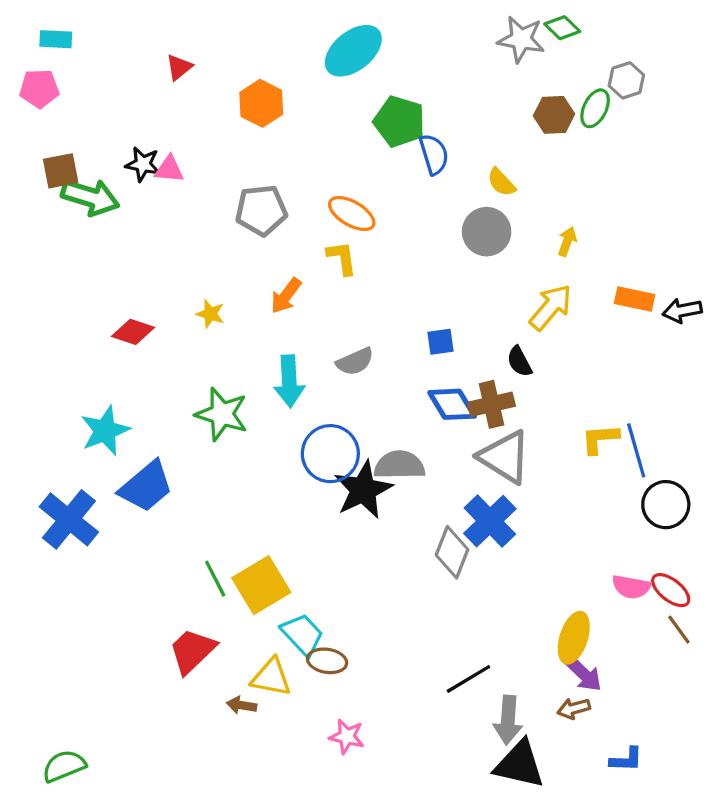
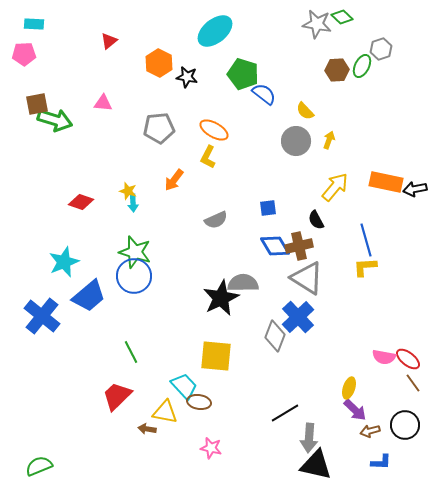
blue semicircle: (434, 154) -> (264, 94), turned -35
black star: (143, 164) -> (187, 77), moved
yellow arrow: (567, 241) -> (329, 140), moved
yellow L-shape: (342, 258) -> (208, 157), turned -145
orange rectangle: (635, 299) -> (386, 182), size x1.4
cyan arrow: (289, 381) -> (133, 203), moved, size x0.6
blue line: (636, 450) -> (366, 240), moved
blue circle: (330, 454) -> (134, 276), moved
black circle: (666, 505) -> (405, 425), moved
yellow square: (261, 585) -> (216, 356), moved, turned 36
yellow ellipse: (574, 638) -> (349, 388), size x0.7
brown arrow: (574, 709) -> (370, 431), moved

